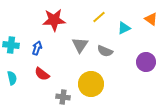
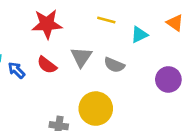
yellow line: (99, 17) -> (106, 20), turned 56
blue arrow: (37, 48) -> (17, 70), moved, turned -64
red semicircle: (42, 74) -> (47, 65), moved

